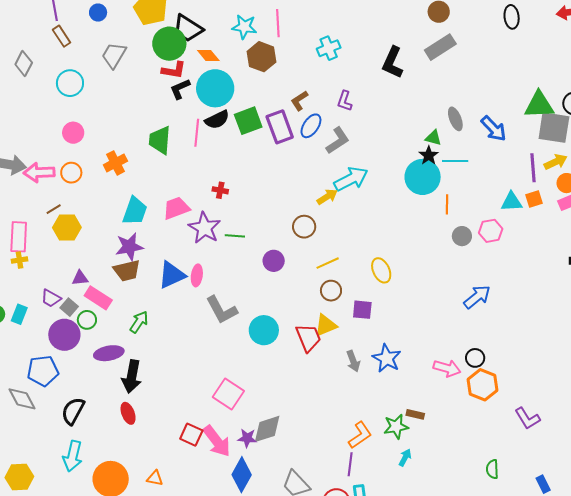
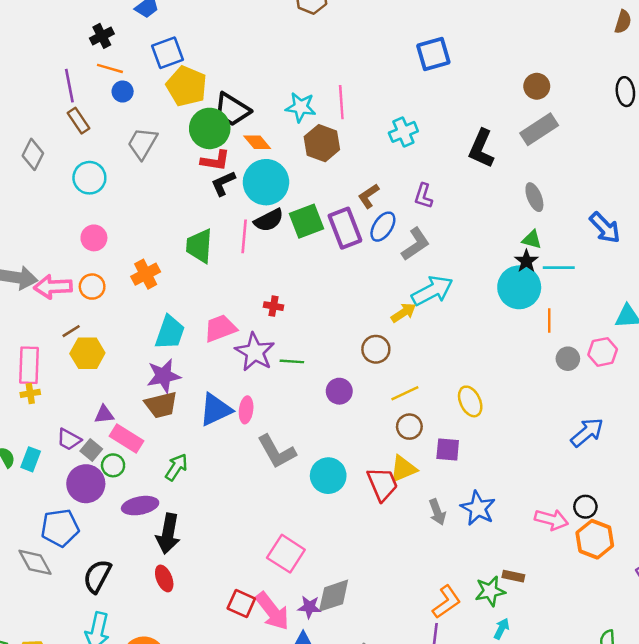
gray ellipse: (455, 119) -> (534, 197), moved

